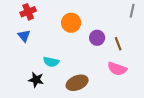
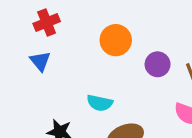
cyan semicircle: (51, 62) -> (100, 103), moved

